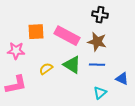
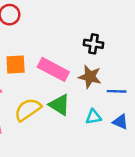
blue line: (97, 65) -> (117, 91), moved
yellow semicircle: (46, 69) -> (28, 110), size x1.6
cyan triangle: (100, 93) -> (94, 117), moved, turned 32

